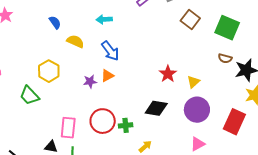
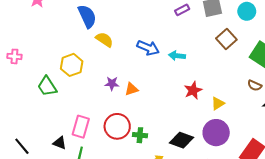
cyan arrow: (104, 19) -> (177, 56), moved
blue semicircle: (55, 22) -> (87, 16), size x1.6
blue arrow: (110, 51) -> (148, 48), moved, turned -40
orange triangle: (107, 76) -> (132, 89), moved
black diamond: (156, 108) -> (182, 140), moved

